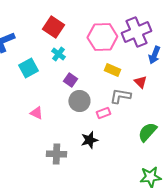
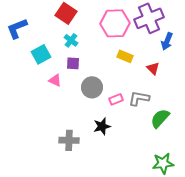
purple square: (70, 80) -> (73, 63), moved, turned -32
gray L-shape: (120, 96) -> (139, 98), moved
pink triangle: (36, 113) -> (55, 80), moved

